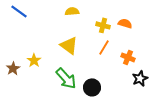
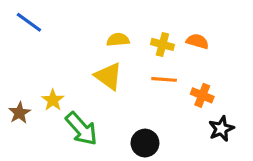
yellow semicircle: (72, 11) -> (118, 40), moved
orange line: (104, 47) -> (164, 79), turned 63
green arrow: (66, 78) -> (81, 129), moved

